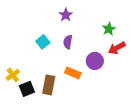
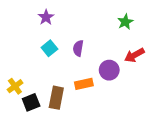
purple star: (66, 15) -> (46, 17), moved
green star: (109, 29) -> (125, 22), moved
orange rectangle: (73, 73) -> (84, 84), turned -35

